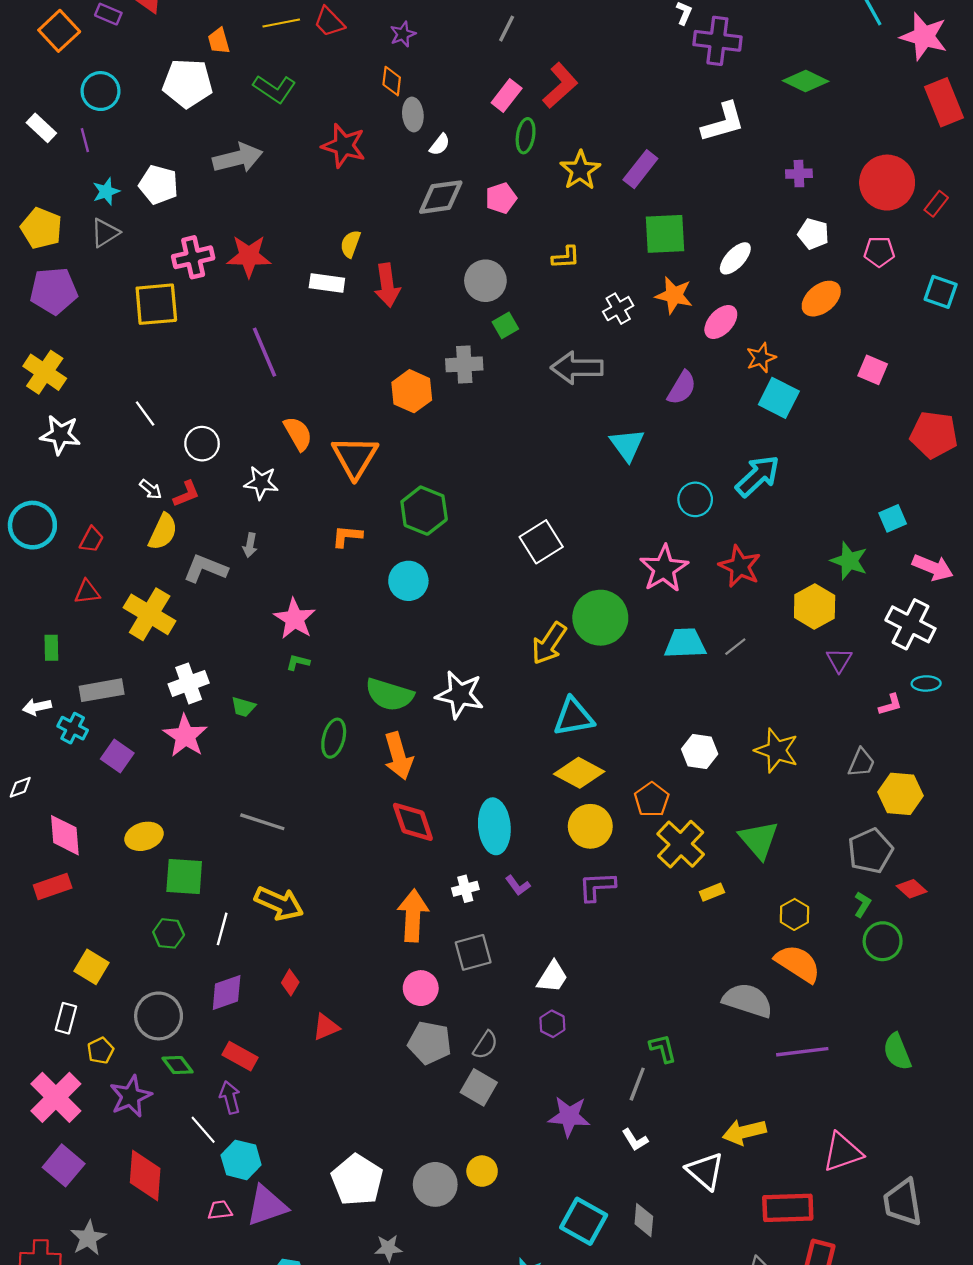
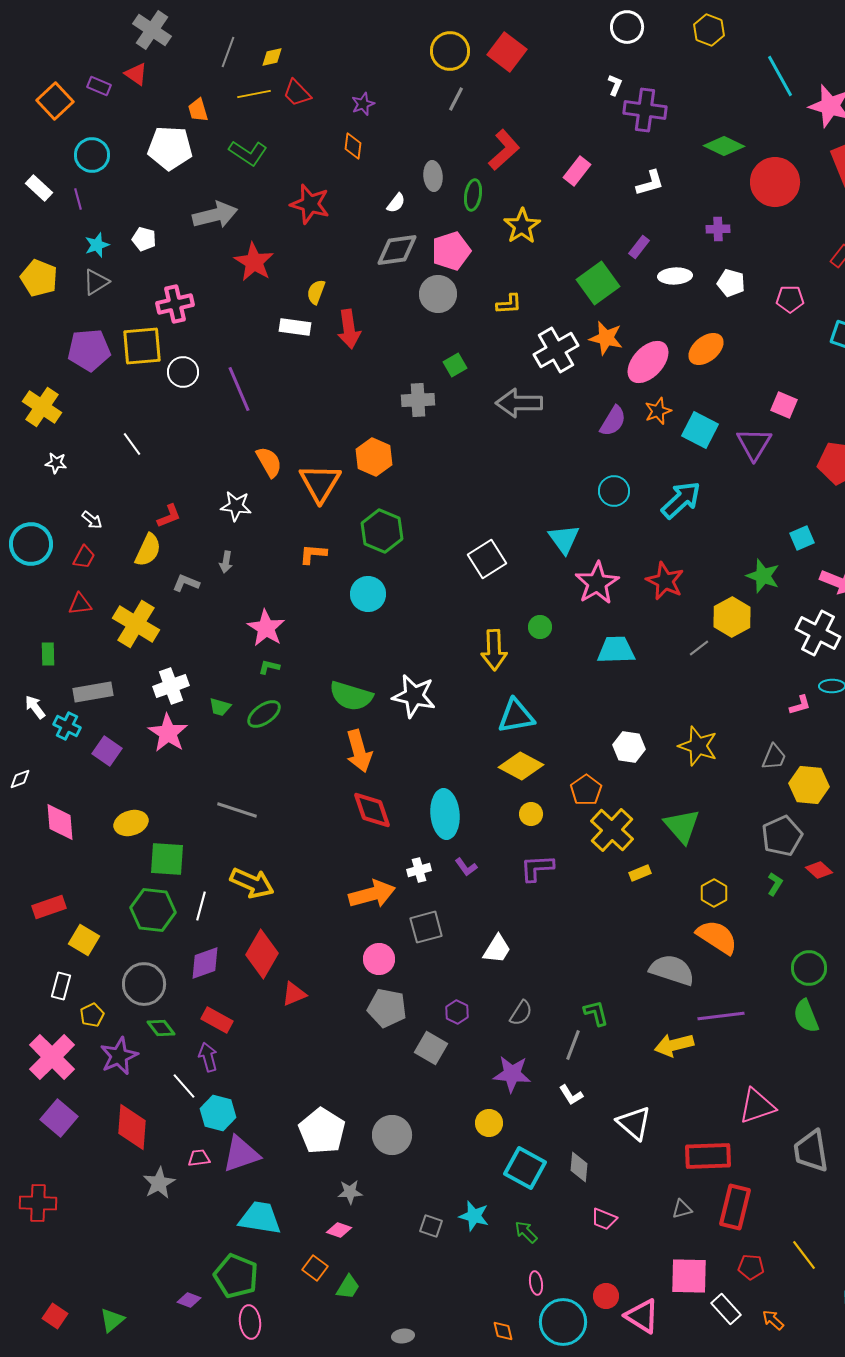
pink rectangle: (507, 96) -> (577, 171), moved
gray ellipse: (413, 114) -> (433, 176), moved
white L-shape: (723, 122) -> (650, 183), size x0.7
purple rectangle: (640, 169) -> (639, 247), moved, size x0.7
red circle: (887, 183) -> (775, 182), moved
white pentagon: (159, 185) -> (144, 239), size x0.7
pink pentagon: (501, 198) -> (451, 251), size x1.4
green square: (665, 234) -> (598, 283), turned -33
red star: (249, 256) -> (254, 262), moved, turned 30
white ellipse: (735, 258) -> (675, 276), moved, turned 44
gray circle: (485, 281) -> (438, 294), moved
purple pentagon: (54, 291) -> (89, 350), moved
orange ellipse: (821, 299) -> (706, 349), moved
white cross: (618, 309) -> (556, 350), size x1.6
pink ellipse: (721, 322) -> (648, 362), size x1.4
orange star: (761, 358) -> (658, 411), moved
orange hexagon: (412, 391) -> (374, 457), moved
white star: (60, 435) -> (56, 463), size x0.6
white circle: (202, 444) -> (183, 372), moved
cyan triangle: (627, 445) -> (564, 539), moved
white arrow: (151, 489) -> (92, 520), moved
cyan circle: (695, 499) -> (614, 491), moved
gray L-shape: (205, 569) -> (186, 583), size x0.7
green circle: (600, 618) -> (540, 627), size x0.5
yellow arrow: (549, 643) -> (494, 650), turned -36
gray line: (735, 647) -> (699, 648), moved
purple triangle: (839, 660) -> (754, 444), moved, size x1.5
white arrow: (37, 707) -> (35, 707), turned 65
green ellipse: (334, 738) -> (264, 714), moved, turned 40
yellow circle: (590, 826) -> (531, 814), size x0.6
red rectangle: (53, 887) -> (49, 907), moved
orange arrow: (413, 916) -> (372, 894), turned 72
green hexagon: (169, 933) -> (153, 910), size x1.6
green circle: (883, 941) -> (809, 968), moved
red diamond: (290, 982) -> (262, 954), size x2.0
purple hexagon: (552, 1024) -> (457, 1012), moved
gray semicircle: (485, 1045) -> (521, 1013), moved
yellow arrow: (744, 1132) -> (674, 1045), moved
yellow circle: (482, 1171) -> (489, 1123), moved
gray star: (88, 1238) -> (159, 1183), moved

